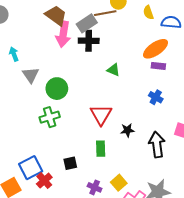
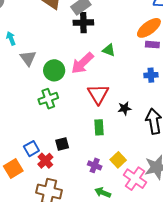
pink arrow: (63, 34) -> (82, 63), moved, turned 40
blue cross: (156, 97) -> (151, 75), turned -32
black square: (70, 163) -> (62, 144), moved
blue square: (31, 168) -> (31, 149), size x0.7

